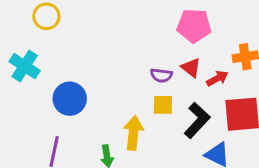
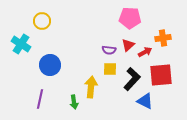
yellow circle: (46, 16) -> (42, 21), moved
red triangle: (191, 68) -> (128, 45), turned 40

